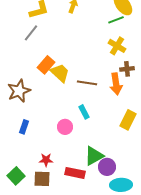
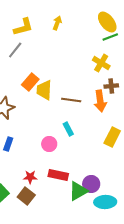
green line: (116, 20) -> (110, 37), moved
yellow trapezoid: (60, 73) -> (44, 90), turned -130
green triangle: (94, 156) -> (78, 191), moved
red rectangle: (75, 173) -> (58, 175), moved
brown square: (42, 179) -> (26, 196), turned 36

